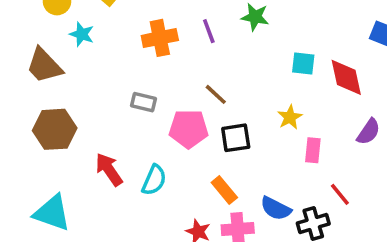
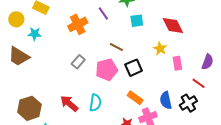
cyan square: (303, 63) -> (137, 21), moved
red diamond: (346, 77) -> (173, 25), moved
gray rectangle: (143, 102) -> (78, 62), turned -48
brown hexagon: (55, 129) -> (29, 108), moved
purple semicircle: (368, 132) -> (208, 62), moved
blue semicircle: (276, 208) -> (166, 100), turned 66

